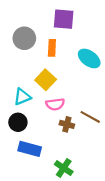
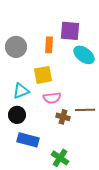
purple square: (64, 19) -> (70, 31), moved
gray circle: (24, 38) -> (16, 47), moved
yellow square: (46, 80) -> (43, 75), turned 36
brown line: (90, 117) -> (85, 110), turned -30

